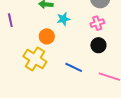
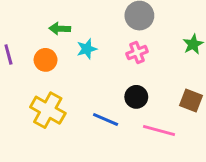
orange circle: (47, 36) -> (46, 60), moved
black circle: (98, 45) -> (136, 97), moved

